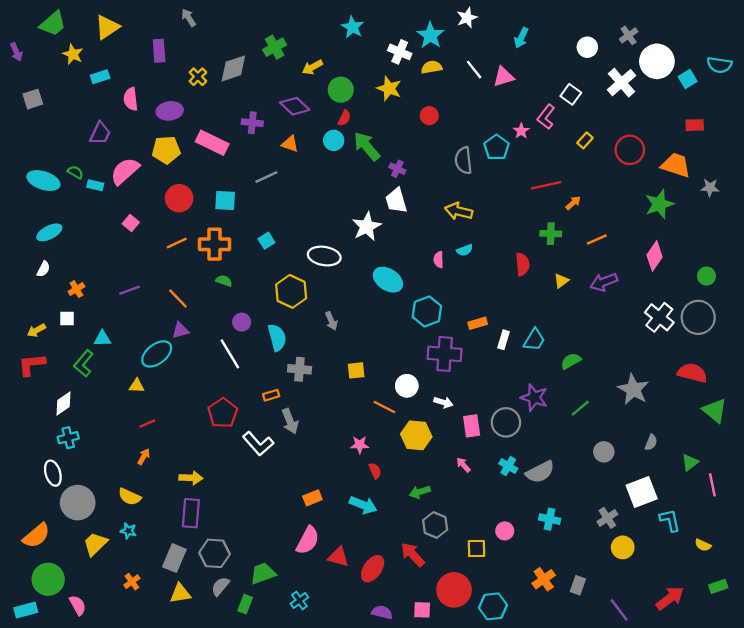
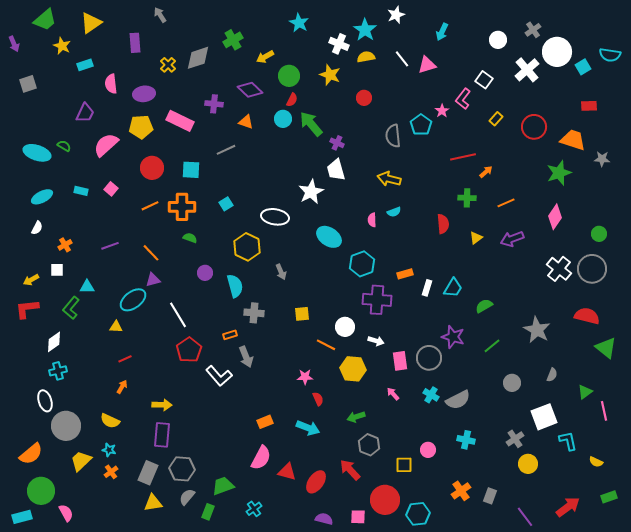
cyan rectangle: (95, 185) -> (81, 191), moved
white line: (230, 354) -> (178, 315), moved
orange cross: (132, 582) -> (111, 472), moved

